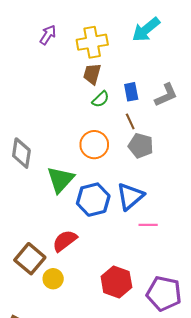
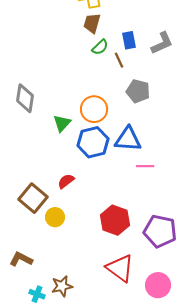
brown line: (130, 121) -> (119, 60), moved
orange circle: (94, 145) -> (94, 109), moved
green triangle: (60, 179) -> (62, 123), size x0.7
blue triangle: (130, 196) -> (128, 139), turned 44
red semicircle: (65, 241) -> (66, 181), size x0.7

